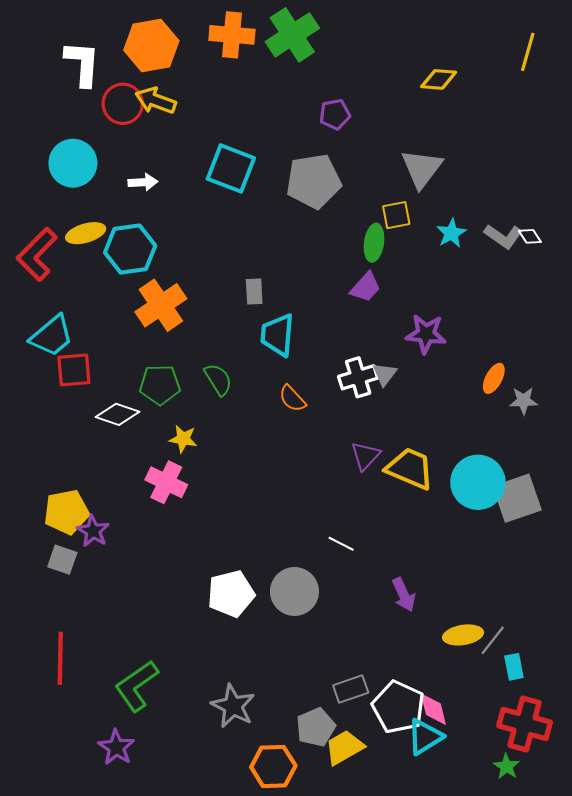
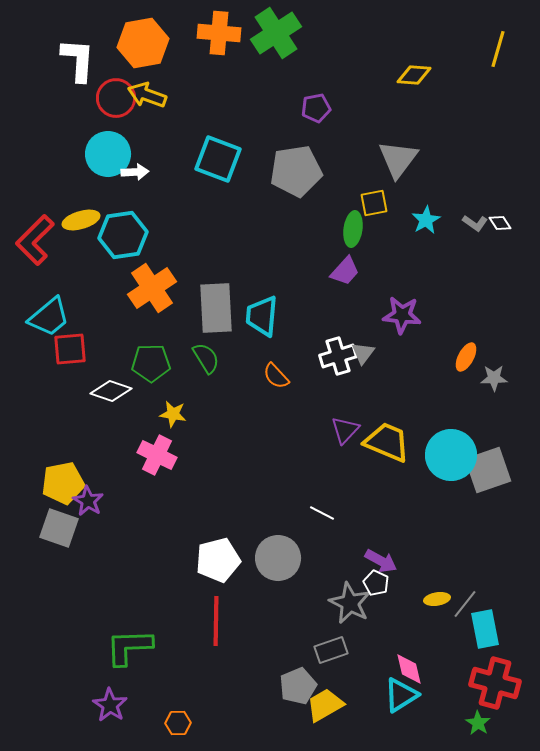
cyan circle: (73, 163) -> (108, 154), moved
gray L-shape: (503, 236) -> (475, 223), size x0.7
gray rectangle: (254, 291) -> (216, 308), moved, size x2.0
gray square: (62, 560) -> (59, 528), size x1.4
purple arrow: (404, 595) -> (381, 561), turned -36
yellow ellipse: (463, 635) -> (437, 599), size x0.7
red line: (60, 658) -> (216, 621), moved
cyan rectangle: (514, 667) -> (485, 629), size x1.5
green L-shape: (137, 686) -> (129, 647), turned 33
gray star: (233, 706) -> (350, 603), moved
white pentagon: (398, 707) -> (376, 583), moved, size x0.5
orange hexagon: (273, 766) -> (178, 723), moved, size x0.6

